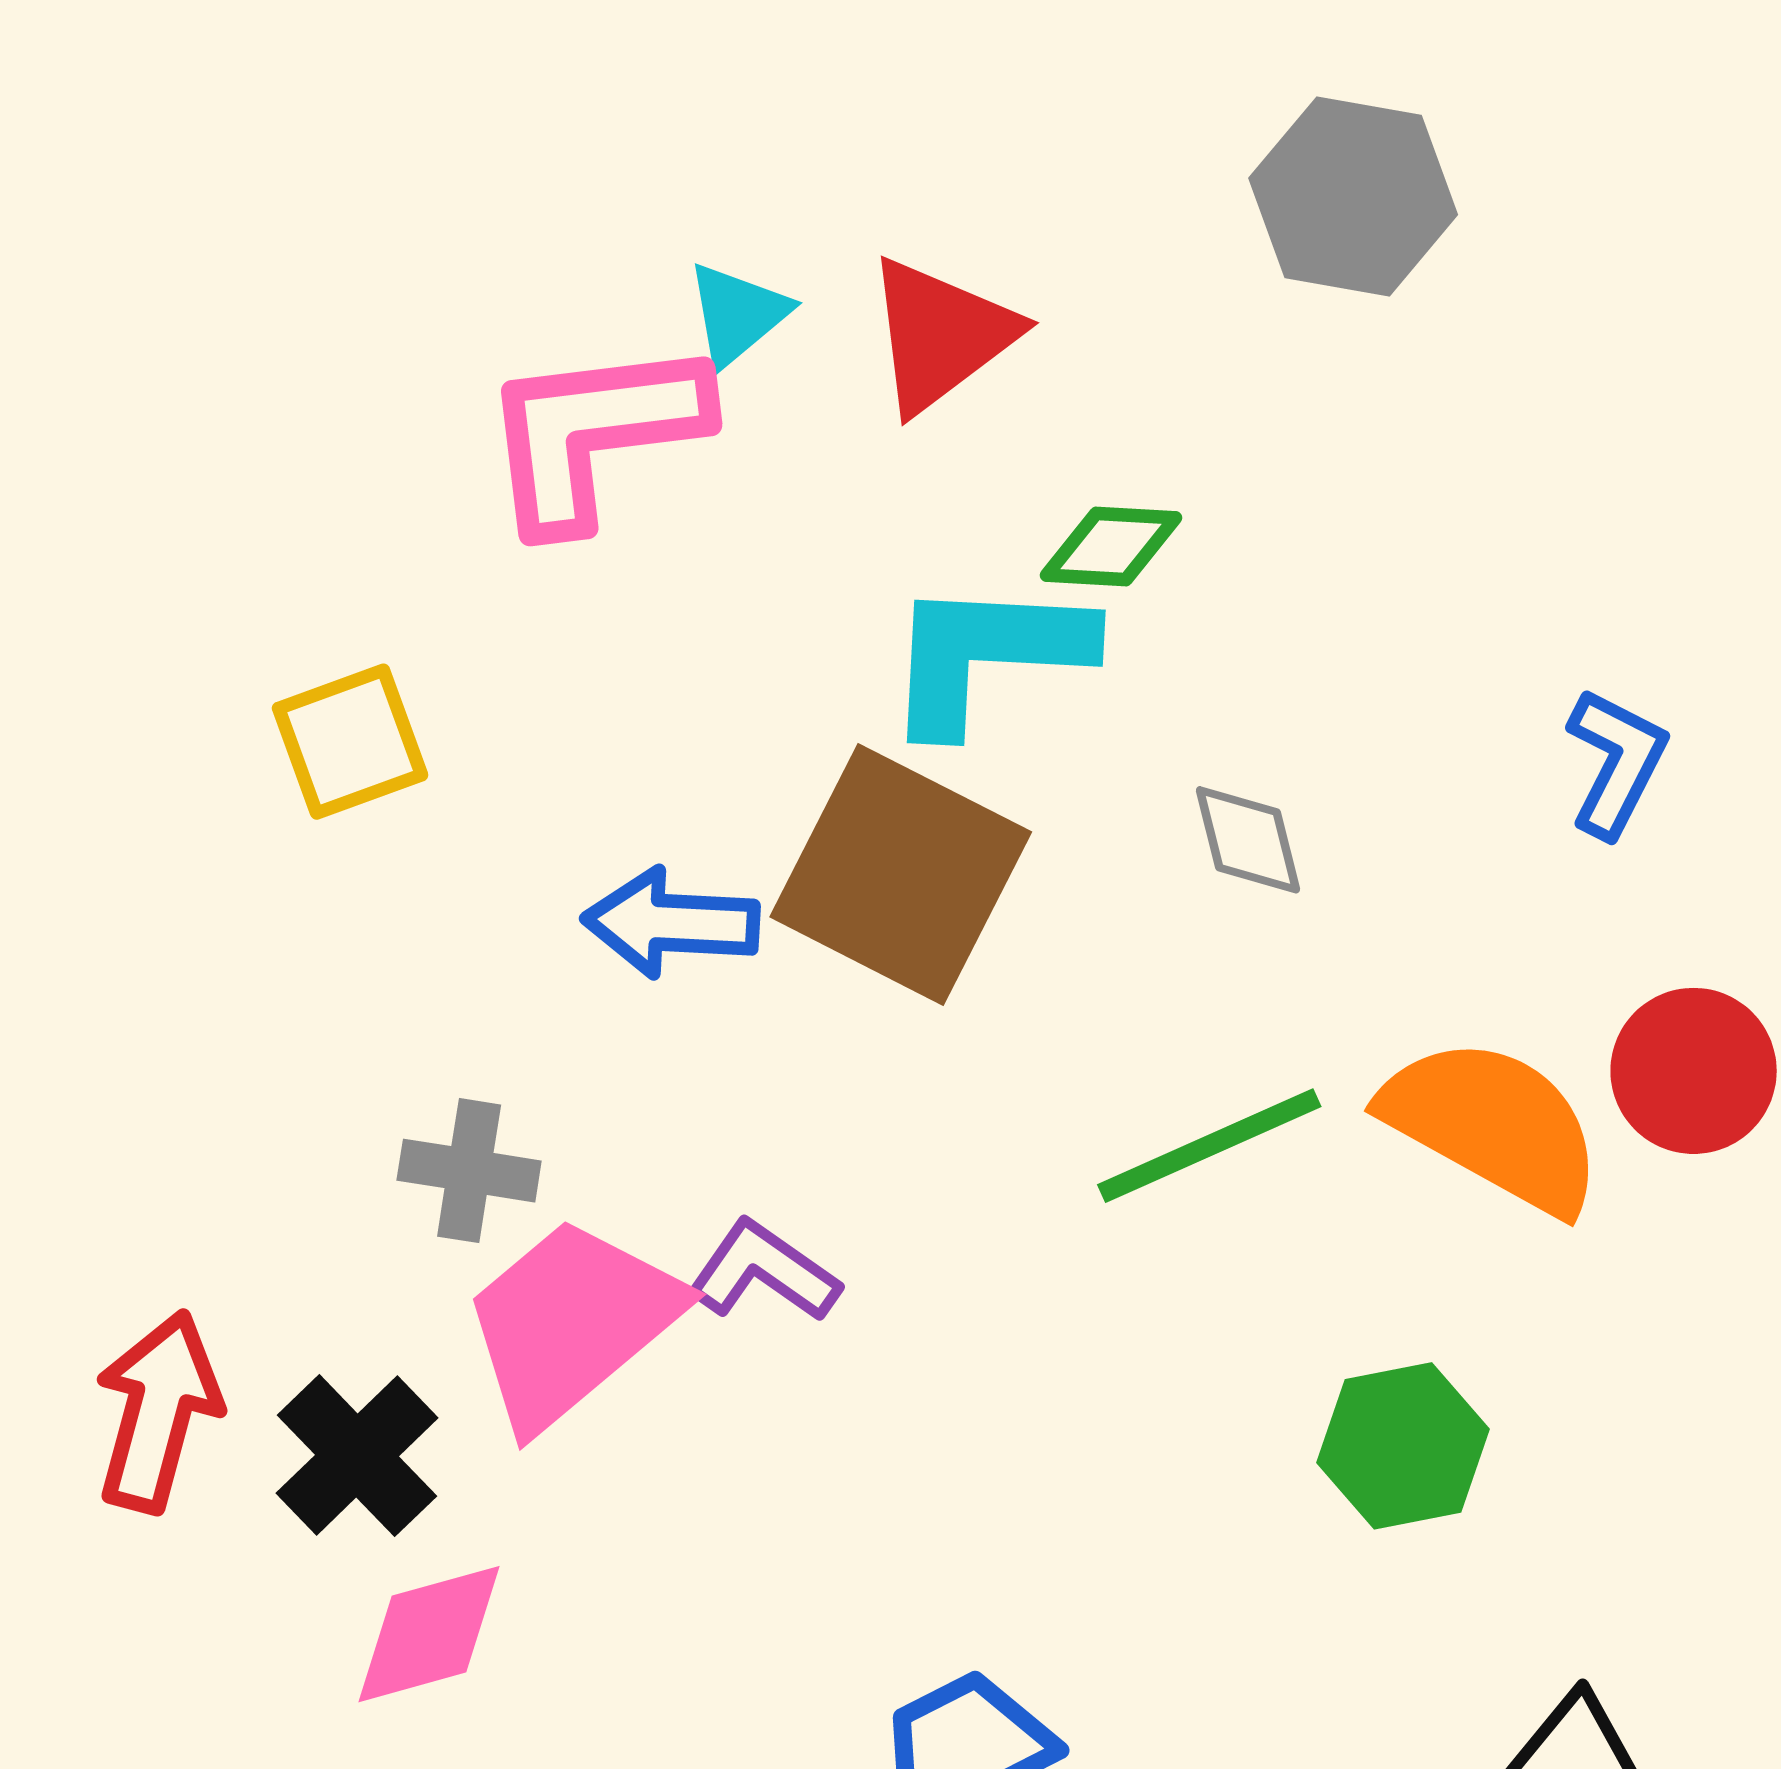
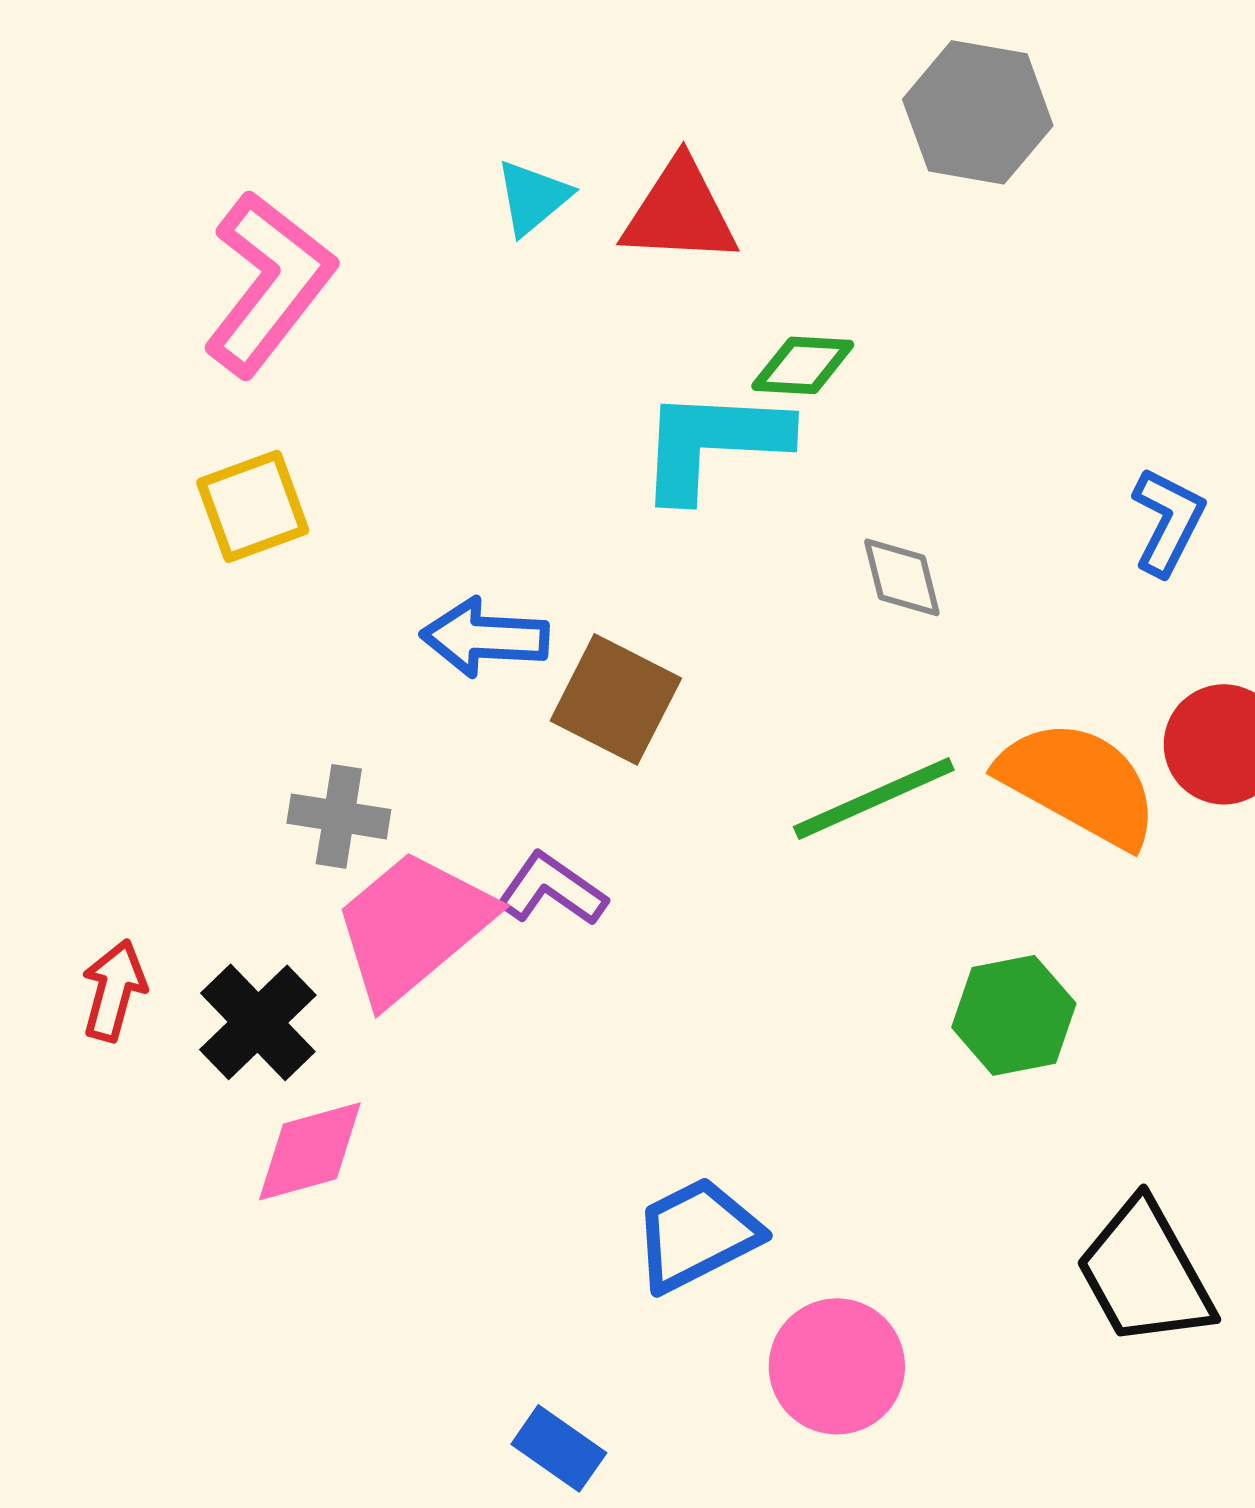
red triangle: (941, 335) -> (680, 212), turned 40
pink L-shape: (594, 433) -> (269, 283), moved, turned 135
brown square: (901, 874) -> (616, 699), moved, size x0.7
red arrow: (158, 1411) -> (114, 990), size x0.7

